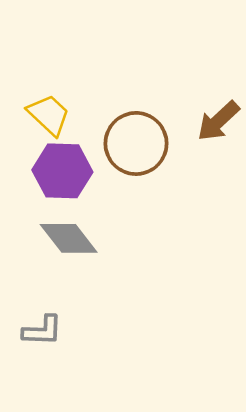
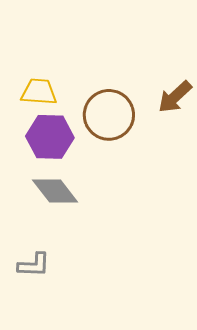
yellow trapezoid: (49, 115) -> (39, 92), turned -39

